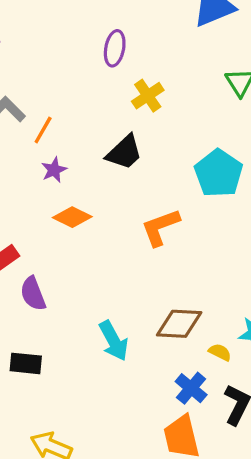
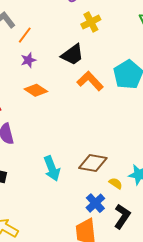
orange L-shape: (160, 227) -> (90, 81), moved, turned 60

